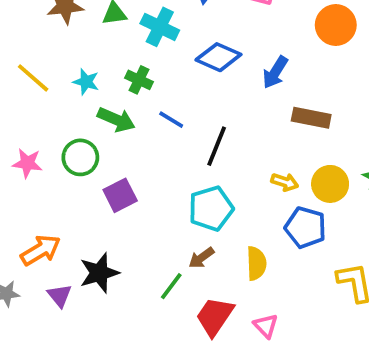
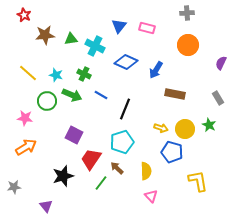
green circle: (80, 157) -> (47, 101), moved
purple square: (120, 195) -> (74, 135), turned -36
orange arrow: (41, 250) -> (26, 147), moved
brown arrow: (201, 258) -> (117, 168), turned 80
purple triangle: (60, 296) -> (46, 206), moved
red trapezoid: (215, 316) -> (91, 159), moved
pink triangle: (266, 326) -> (151, 196), moved

